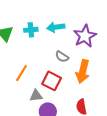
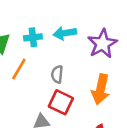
gray semicircle: (62, 57) -> (57, 74), moved, turned 64
orange line: (21, 73) -> (19, 69), moved

